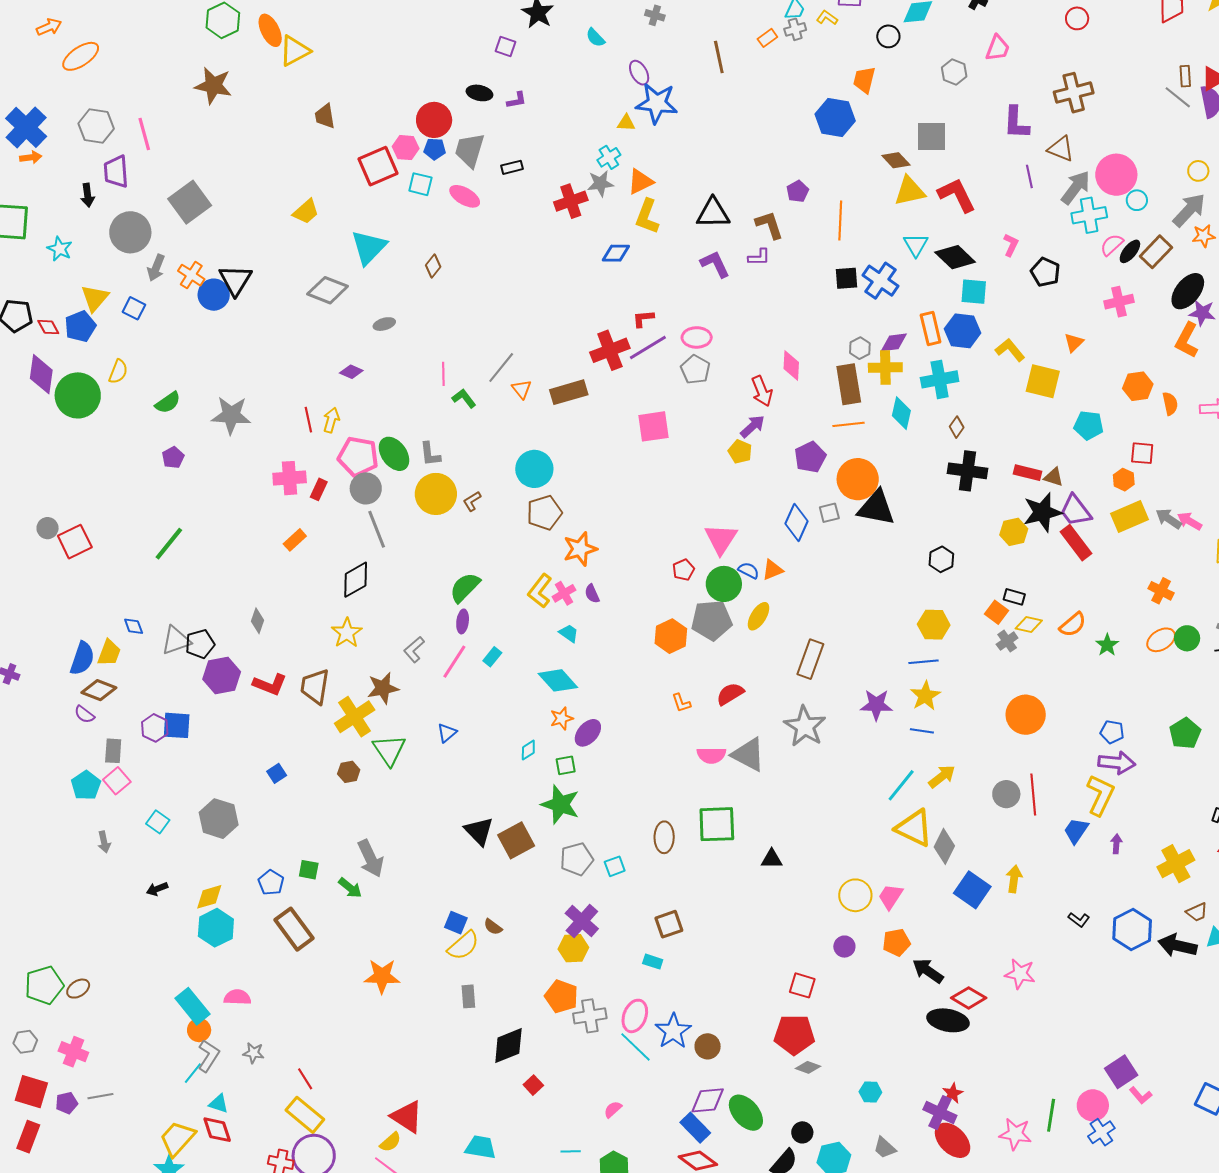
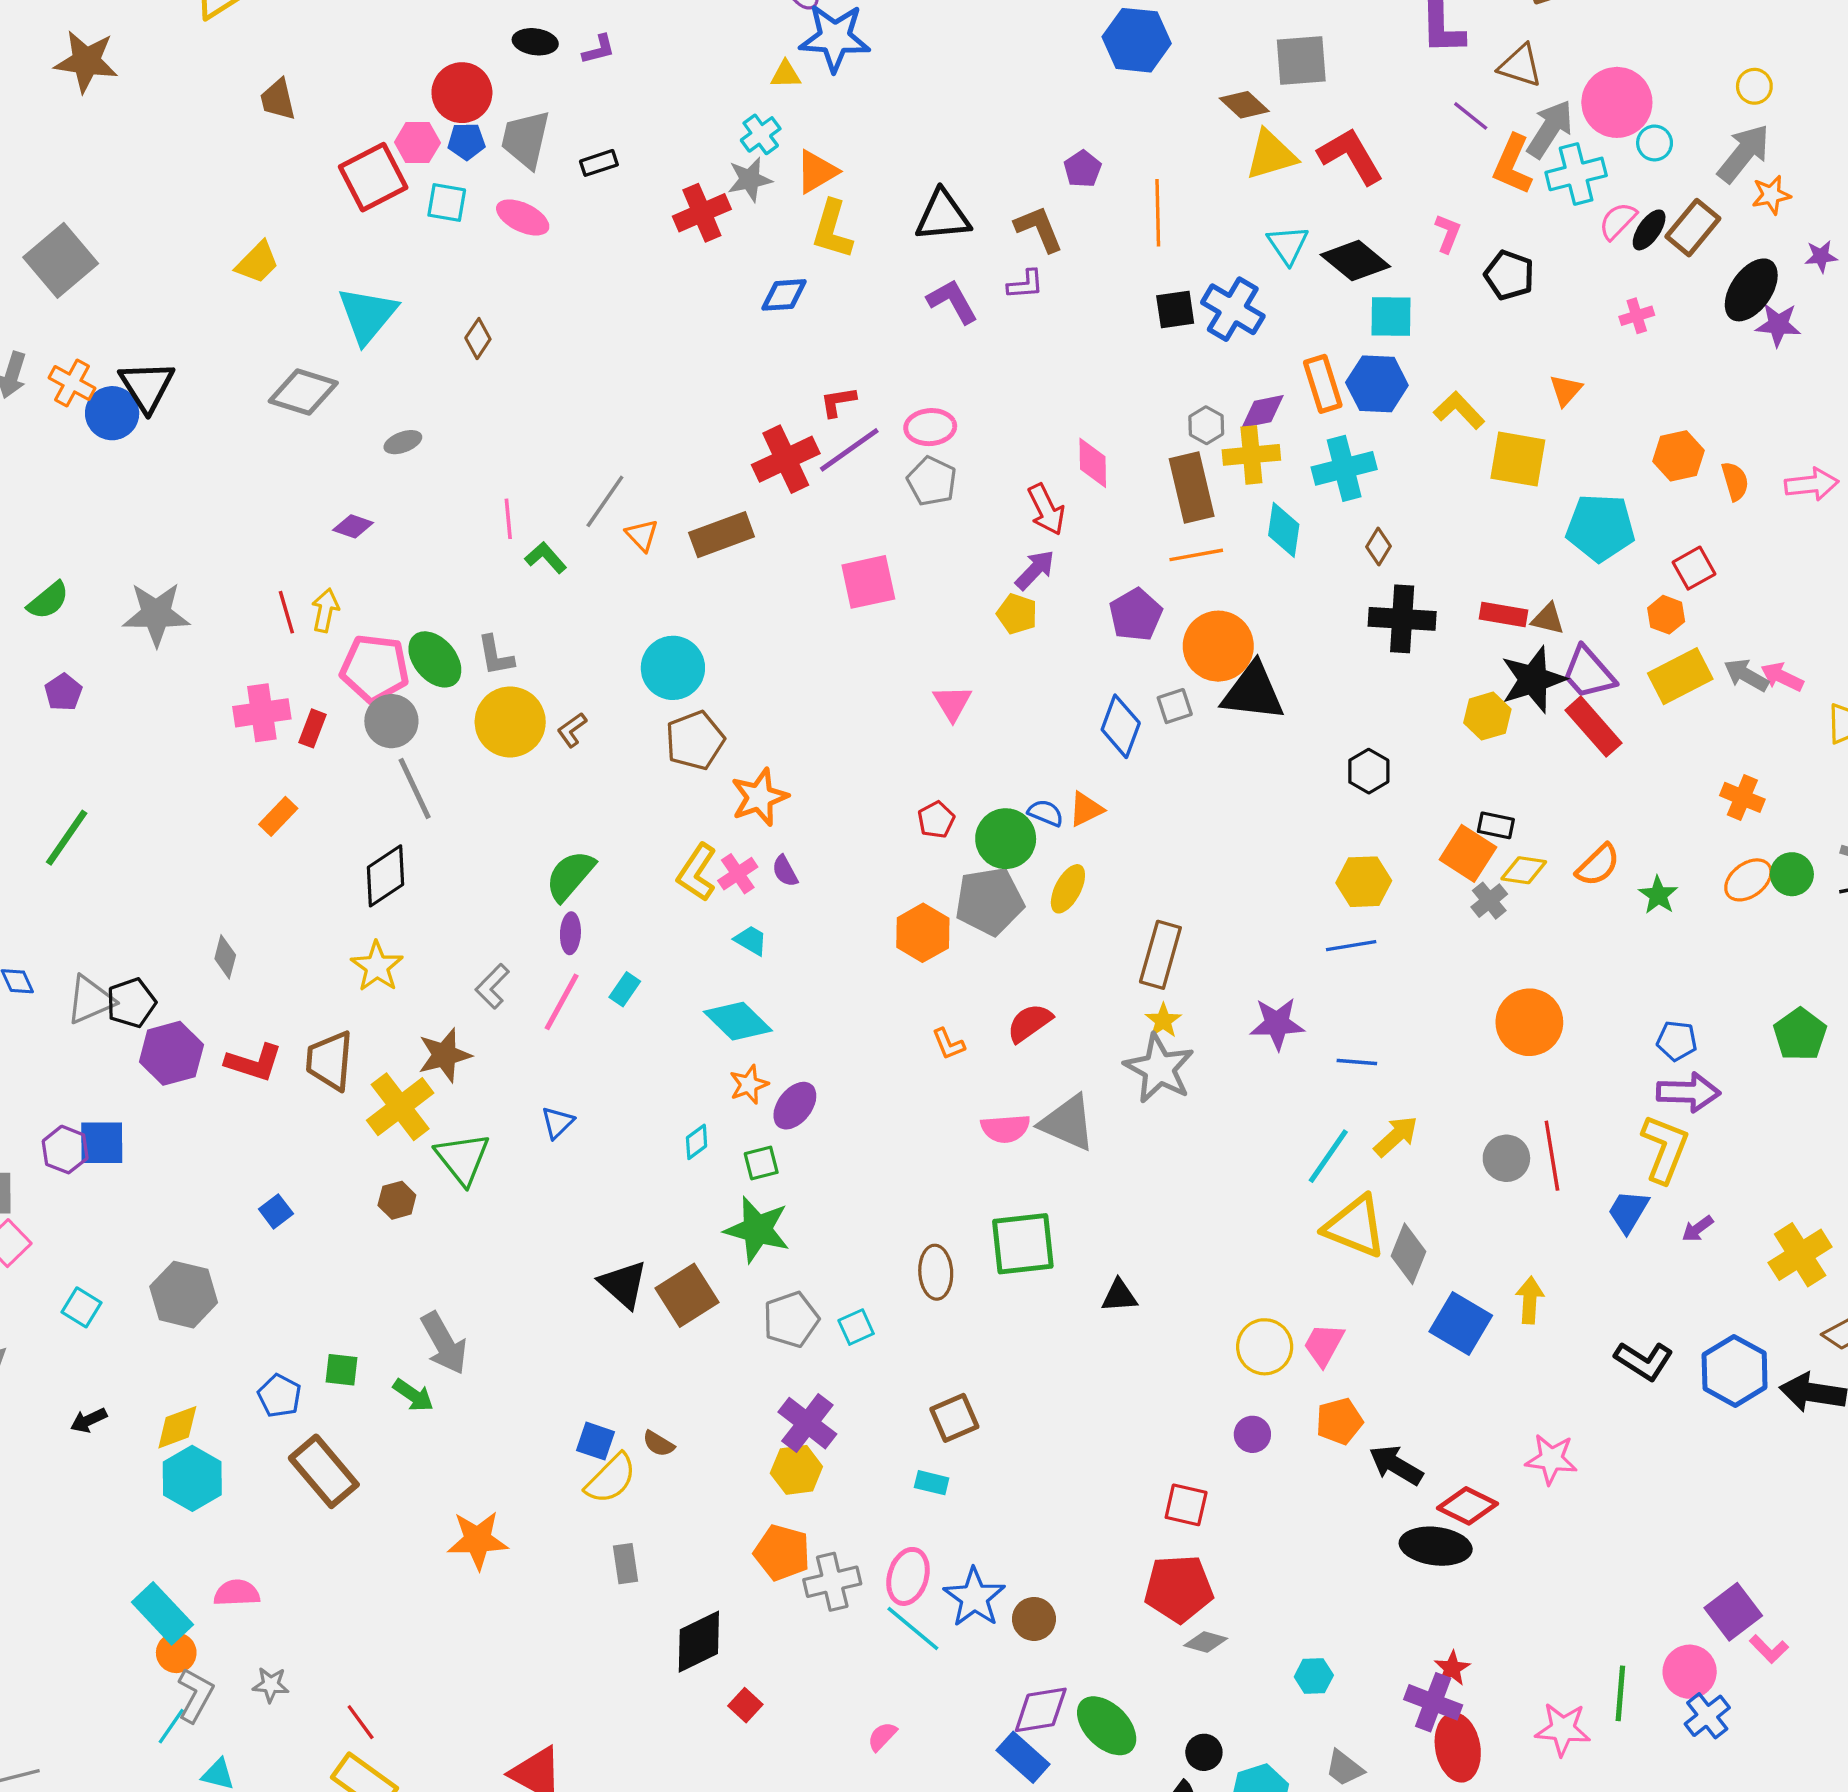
purple line: (1029, 176) -> (1471, 116), turned -35
pink cross: (1119, 302) -> (1637, 316), size x0.7
orange L-shape: (1187, 340) -> (1513, 165), moved
cyan pentagon: (1089, 425) -> (1600, 528), size x1.4
red square: (1142, 453) -> (1694, 568), turned -30
pink triangle: (721, 539) -> (952, 703), moved, size x0.7
orange square: (996, 612) -> (1468, 853), size x1.4
yellow star: (925, 696) -> (1163, 1021), moved, size x0.7
purple arrow: (1116, 844) -> (1698, 1229), turned -126
black L-shape: (1079, 920) -> (1644, 1361), size x1.6
red ellipse: (953, 1140) -> (1458, 1747), turned 39

